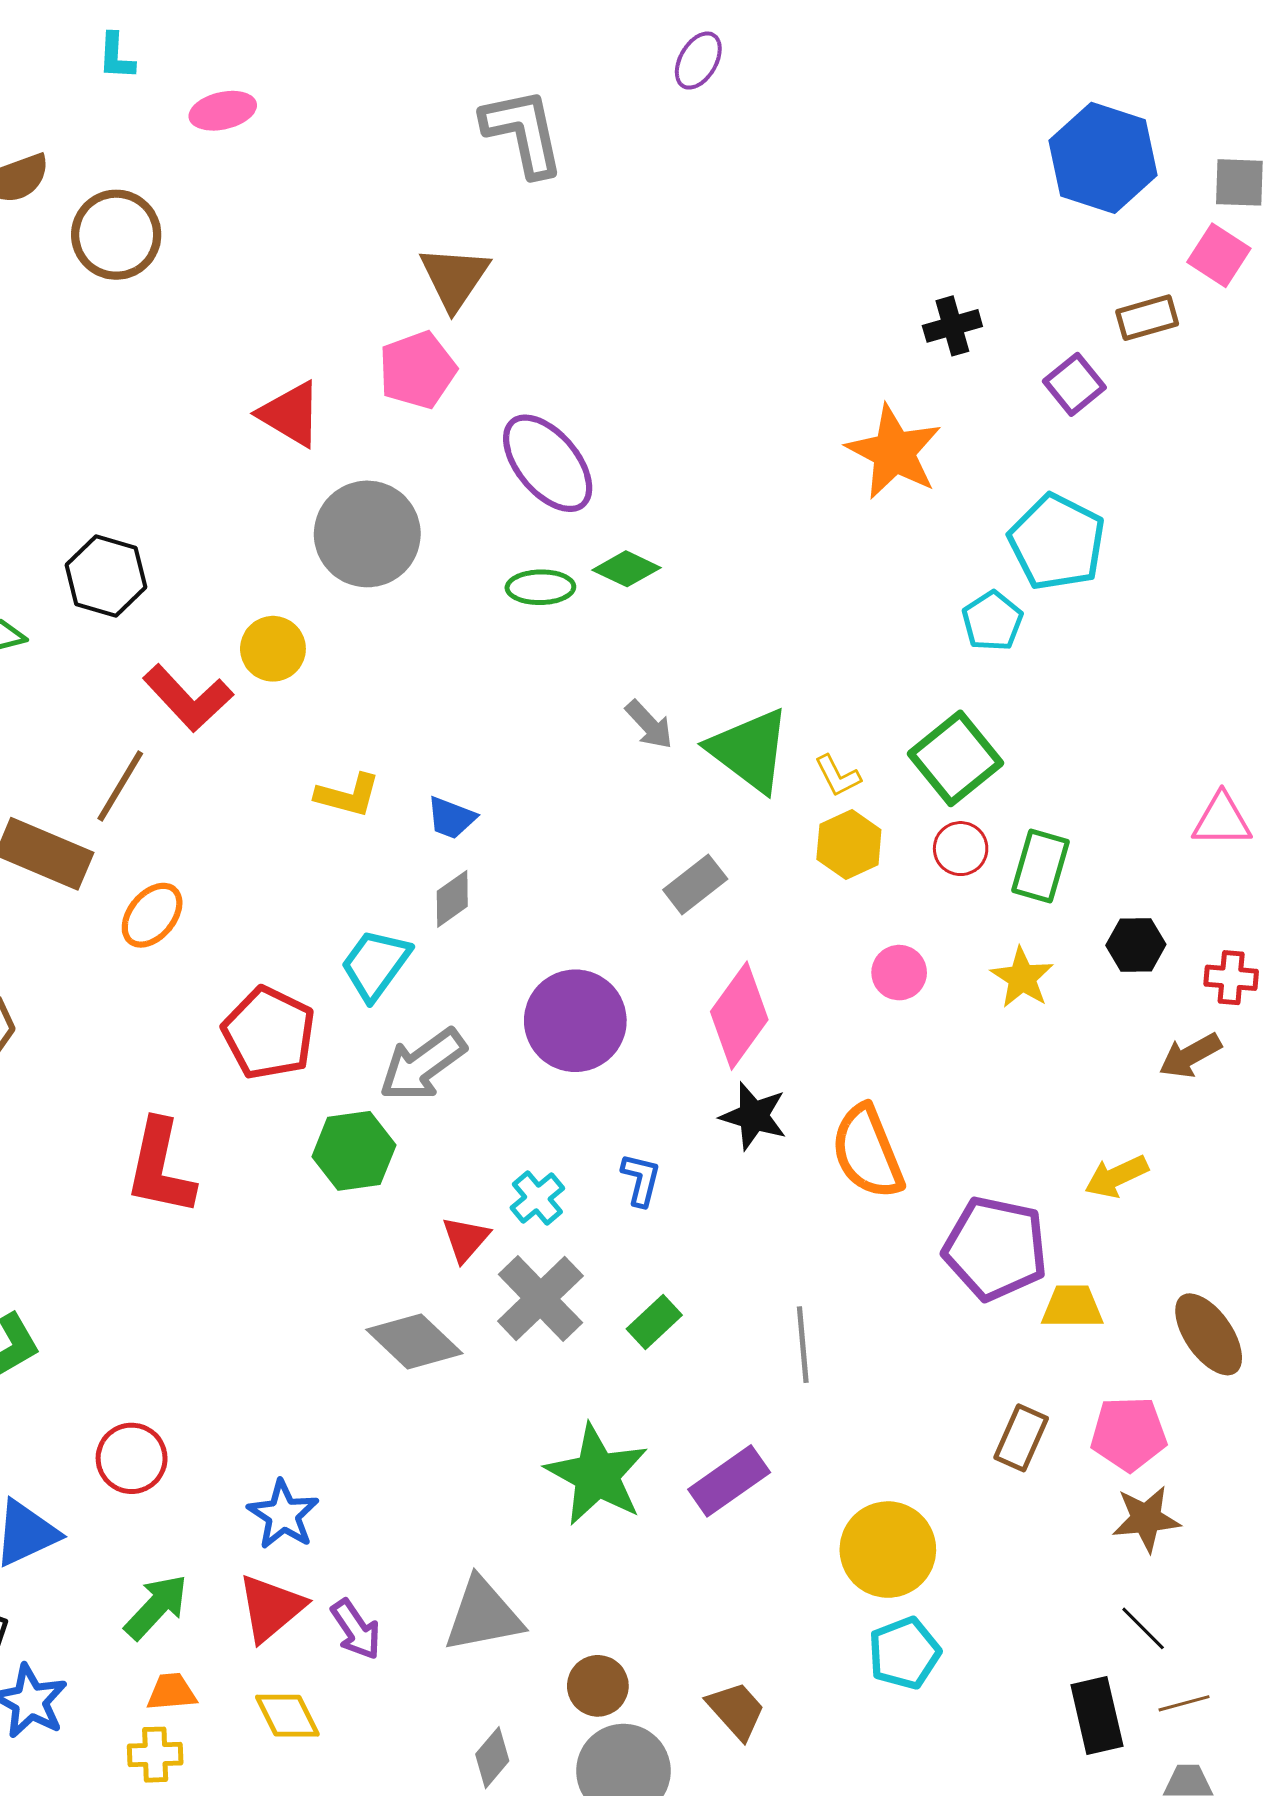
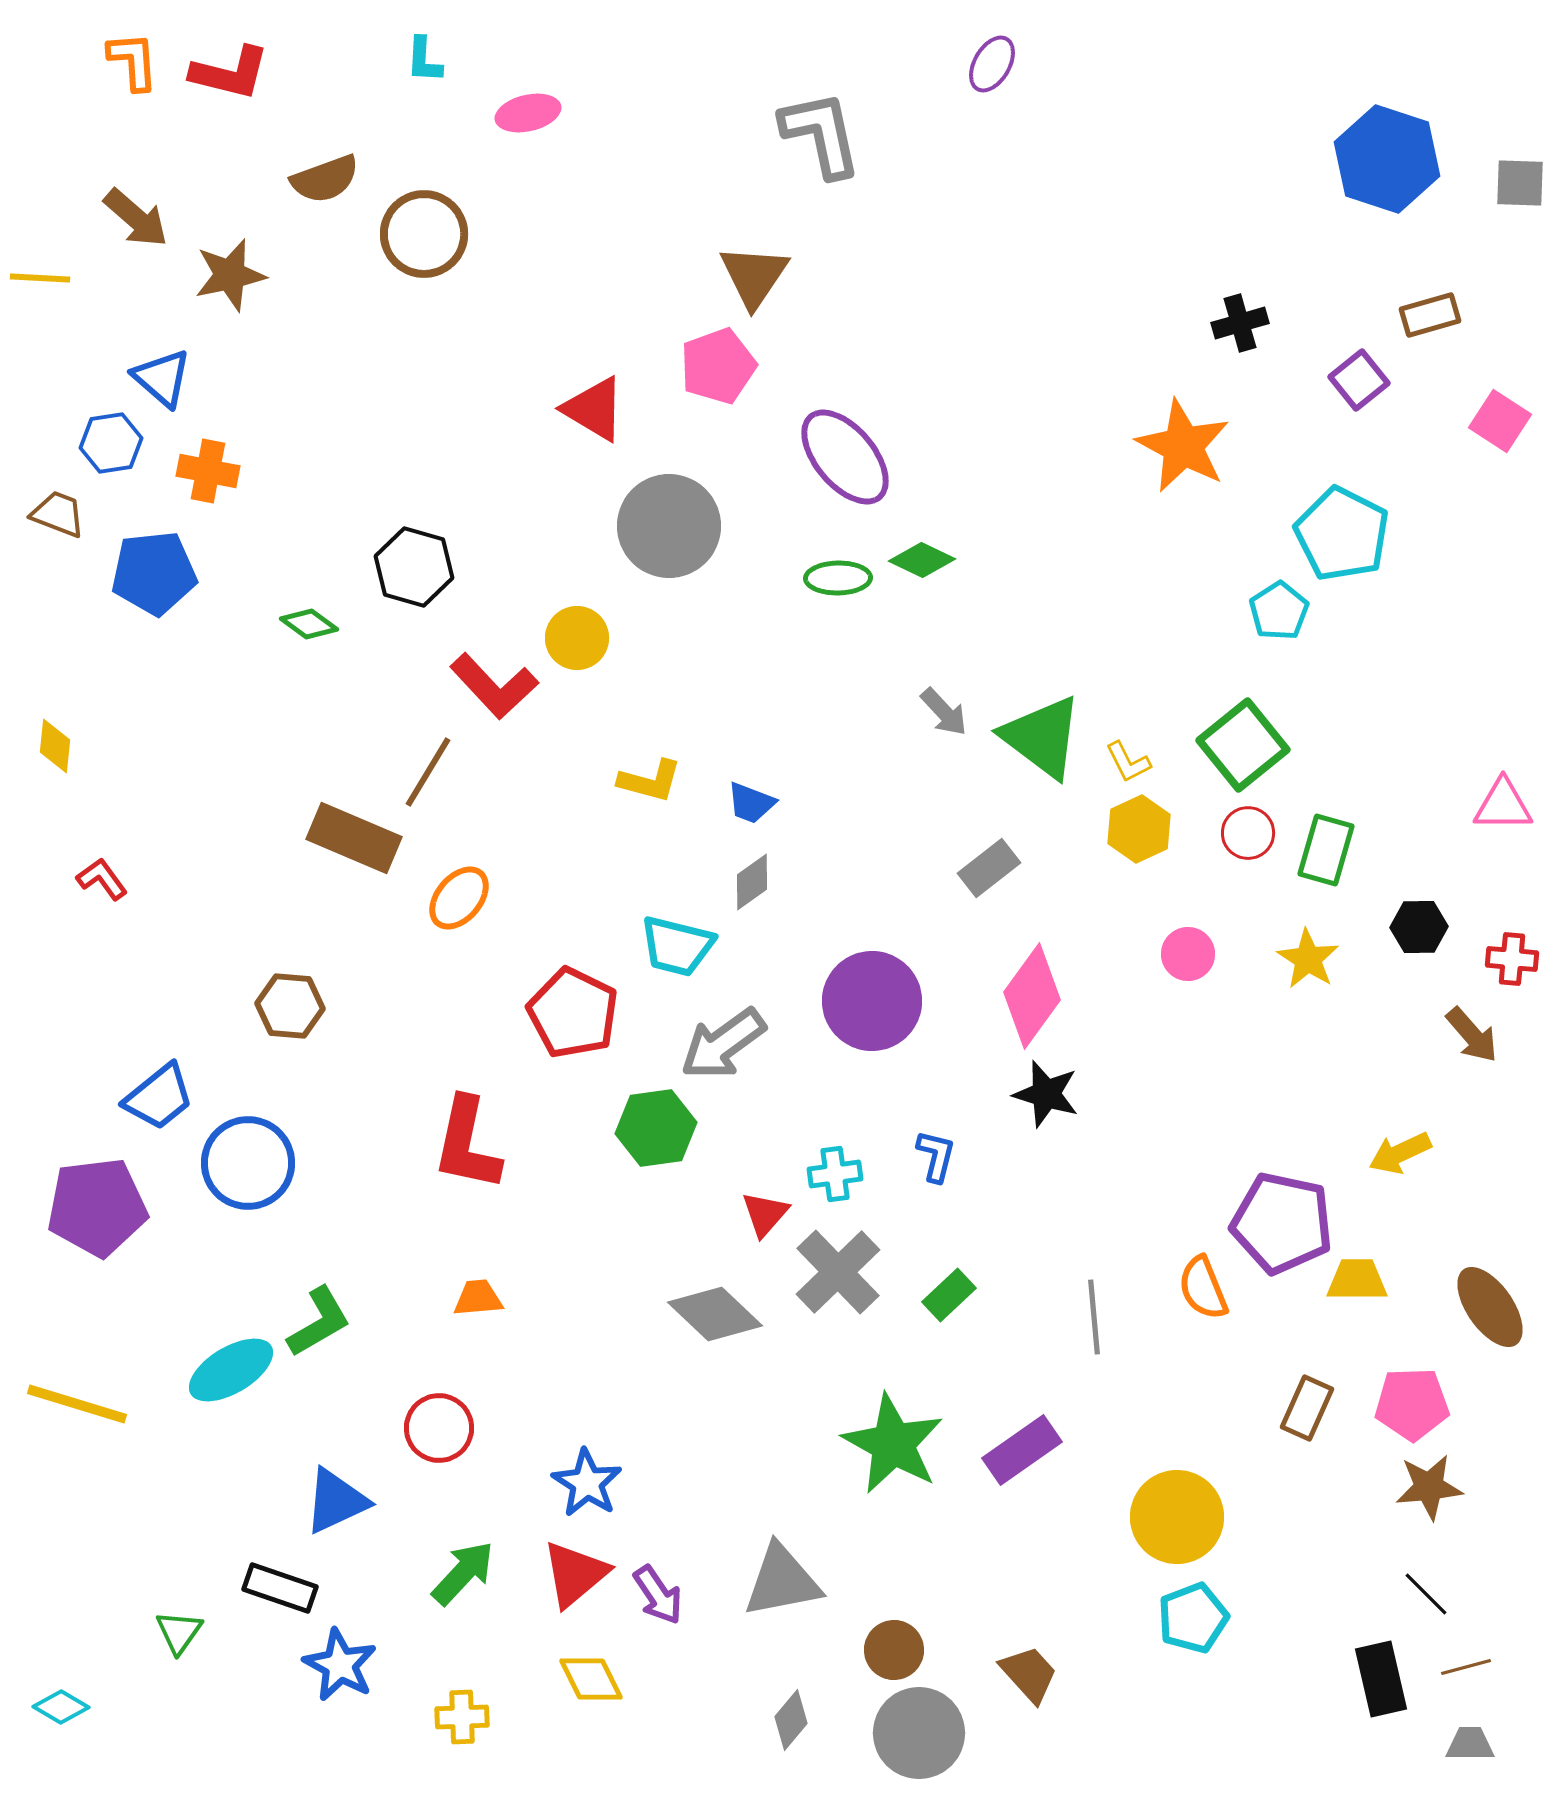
pink square: (1219, 255) -> (1500, 421), moved
cyan trapezoid: (375, 964) -> (677, 946), turned -112
brown arrow: (1190, 1056) -> (1472, 1035), turned -102
orange semicircle: (867, 1152) -> (1203, 1288), moved, size x0.7
cyan cross: (537, 1198) -> (835, 1174), turned 32
orange trapezoid: (172, 1692) -> (478, 1298), moved

